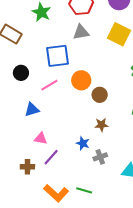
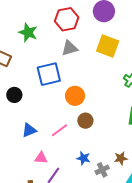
pink line: (49, 85) -> (59, 130), moved
brown circle: (100, 95) -> (85, 121), moved
brown star: (101, 125) -> (121, 158), moved

